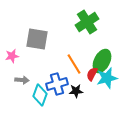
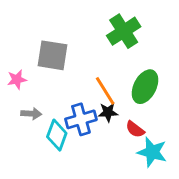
red semicircle: (92, 74) -> (135, 129), moved, turned -80
cyan star: (107, 78) -> (152, 152), moved, turned 30
black star: (76, 91) -> (108, 112), moved

